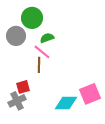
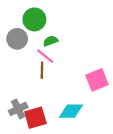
red square: (23, 87) -> (35, 118), moved, size x1.5
pink square: (90, 94) -> (97, 80), moved

